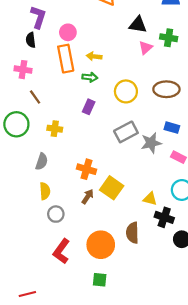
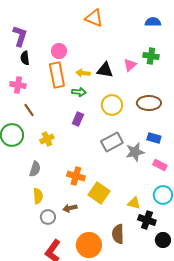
purple L-shape: (38, 17) -> (20, 36), moved
black triangle: (138, 25) -> (105, 70), moved
yellow cross: (55, 129) -> (47, 139), turned -32
brown arrow: (88, 197) -> (70, 208), moved, turned -136

